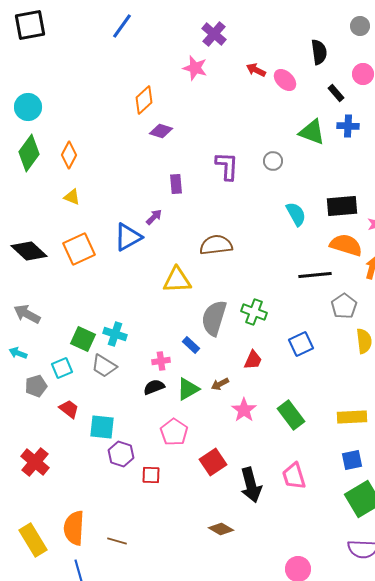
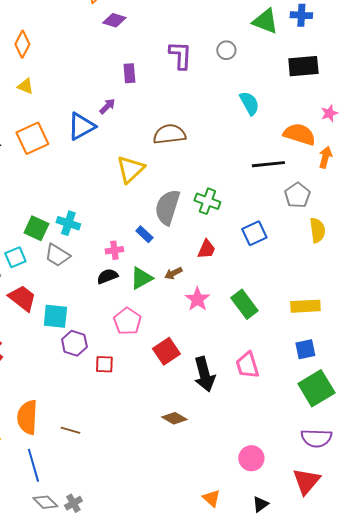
black rectangle: (342, 206) -> (303, 66), moved
yellow triangle: (177, 280) -> (130, 169), turned -40
red trapezoid: (69, 409) -> (22, 298), size x1.4

